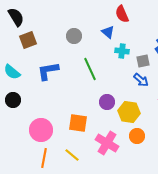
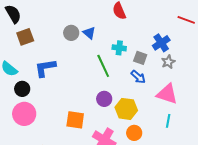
blue triangle: (108, 32) -> (89, 33), moved
gray square: (143, 61) -> (140, 58), turned 32
green line: (90, 69) -> (103, 66), moved
black circle: (13, 100) -> (22, 89), moved
pink circle: (41, 130) -> (24, 114), moved

